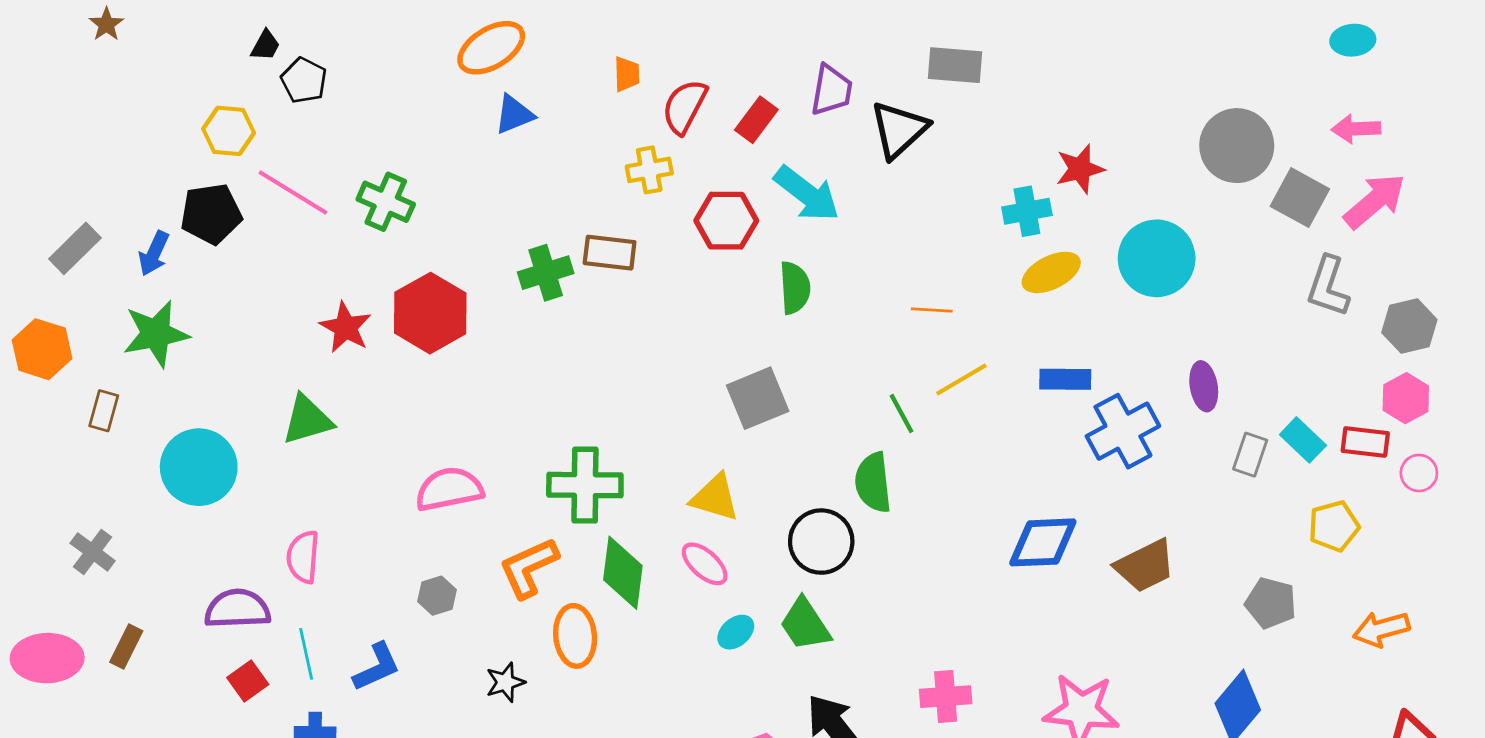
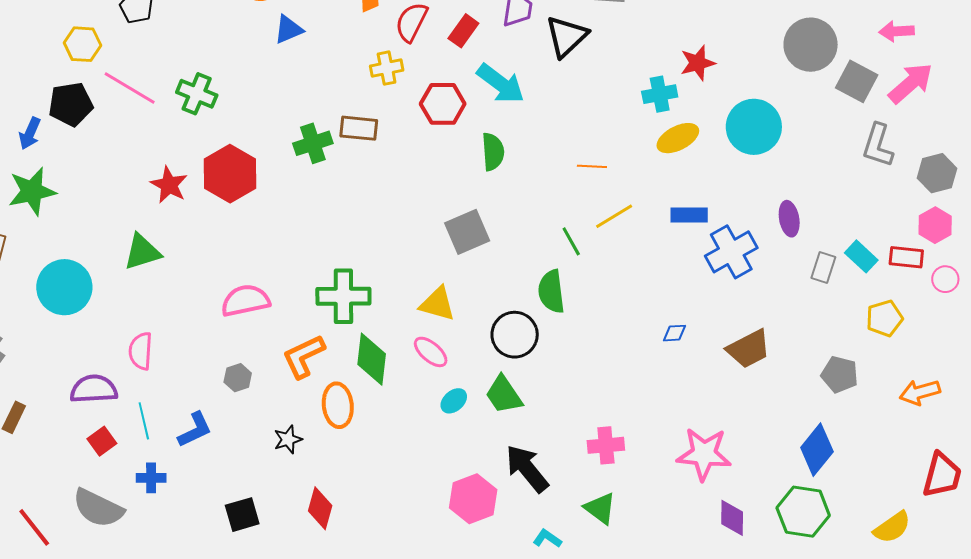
blue diamond: (1043, 542) -> (675, 333), size x0.5

